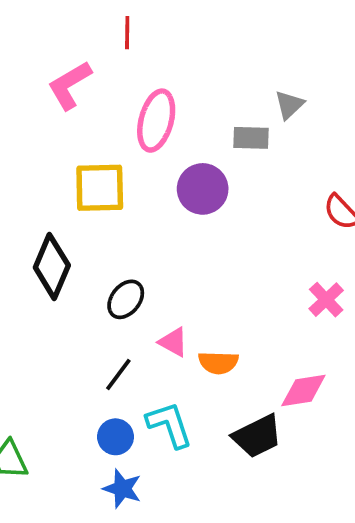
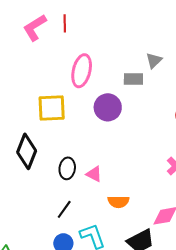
pink L-shape: (70, 85) -> (35, 28), moved
black ellipse: (126, 299) -> (67, 168), turned -30
pink triangle: (173, 342) -> (94, 174), moved

